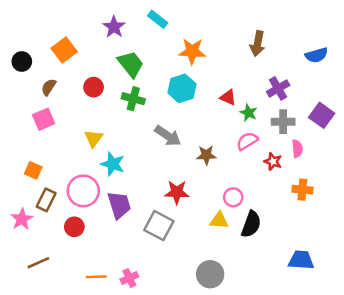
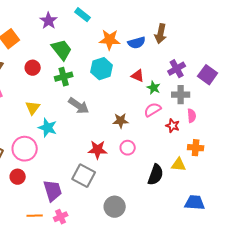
blue semicircle: (316, 55) -> (137, 43), moved
green cross: (133, 99) -> (64, 77), turned -30
purple square: (322, 115) -> (208, 75), moved
gray arrow: (168, 136) -> (79, 106), moved
pink circle: (233, 197) -> (128, 148), moved
purple trapezoid: (119, 205) -> (53, 191), moved
yellow triangle: (219, 220) -> (179, 165), moved
gray circle: (210, 274) -> (115, 207), moved

